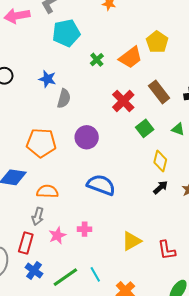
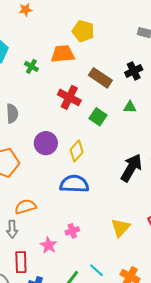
orange trapezoid: (131, 57) -> (63, 54), turned -130
yellow diamond: (160, 161) -> (77, 151), moved, turned 45
black arrow: (160, 187) -> (131, 168), size x1.8
gray arrow: (38, 216) -> (12, 229), moved

